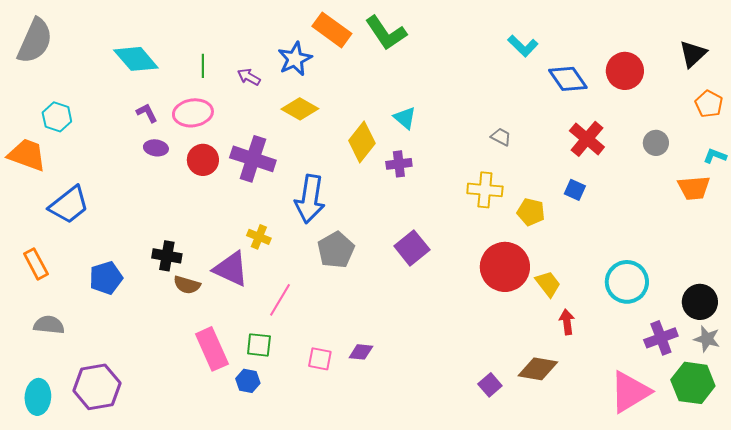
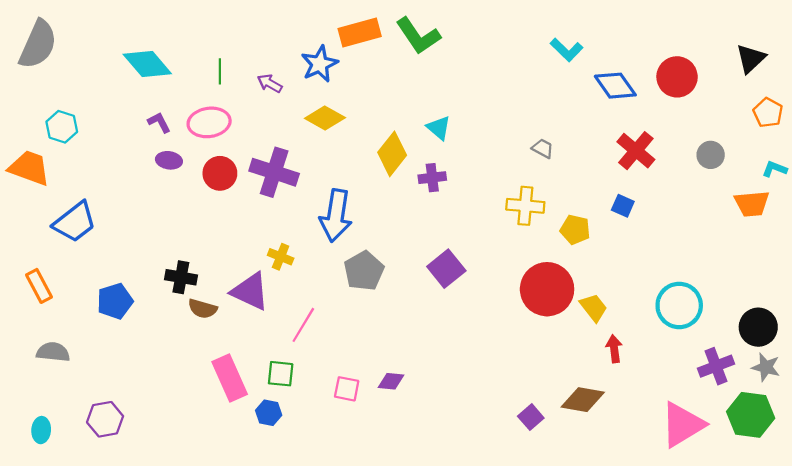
orange rectangle: (332, 30) -> (360, 32), turned -51
purple hexagon: (97, 387) -> (105, 419), size x0.7
cyan ellipse: (38, 397) -> (41, 430), size x0.7

